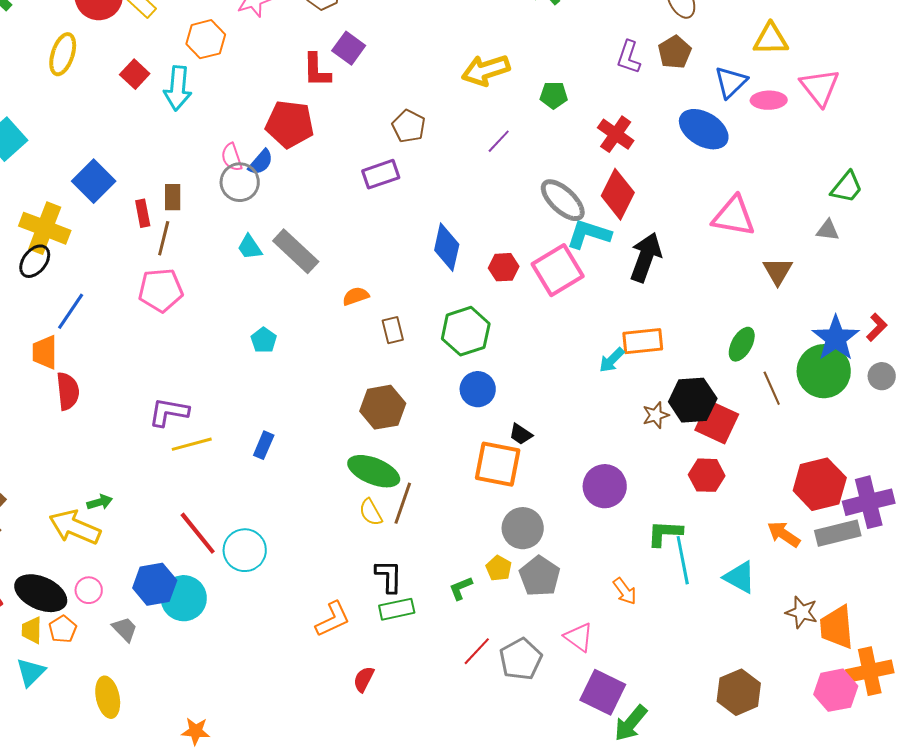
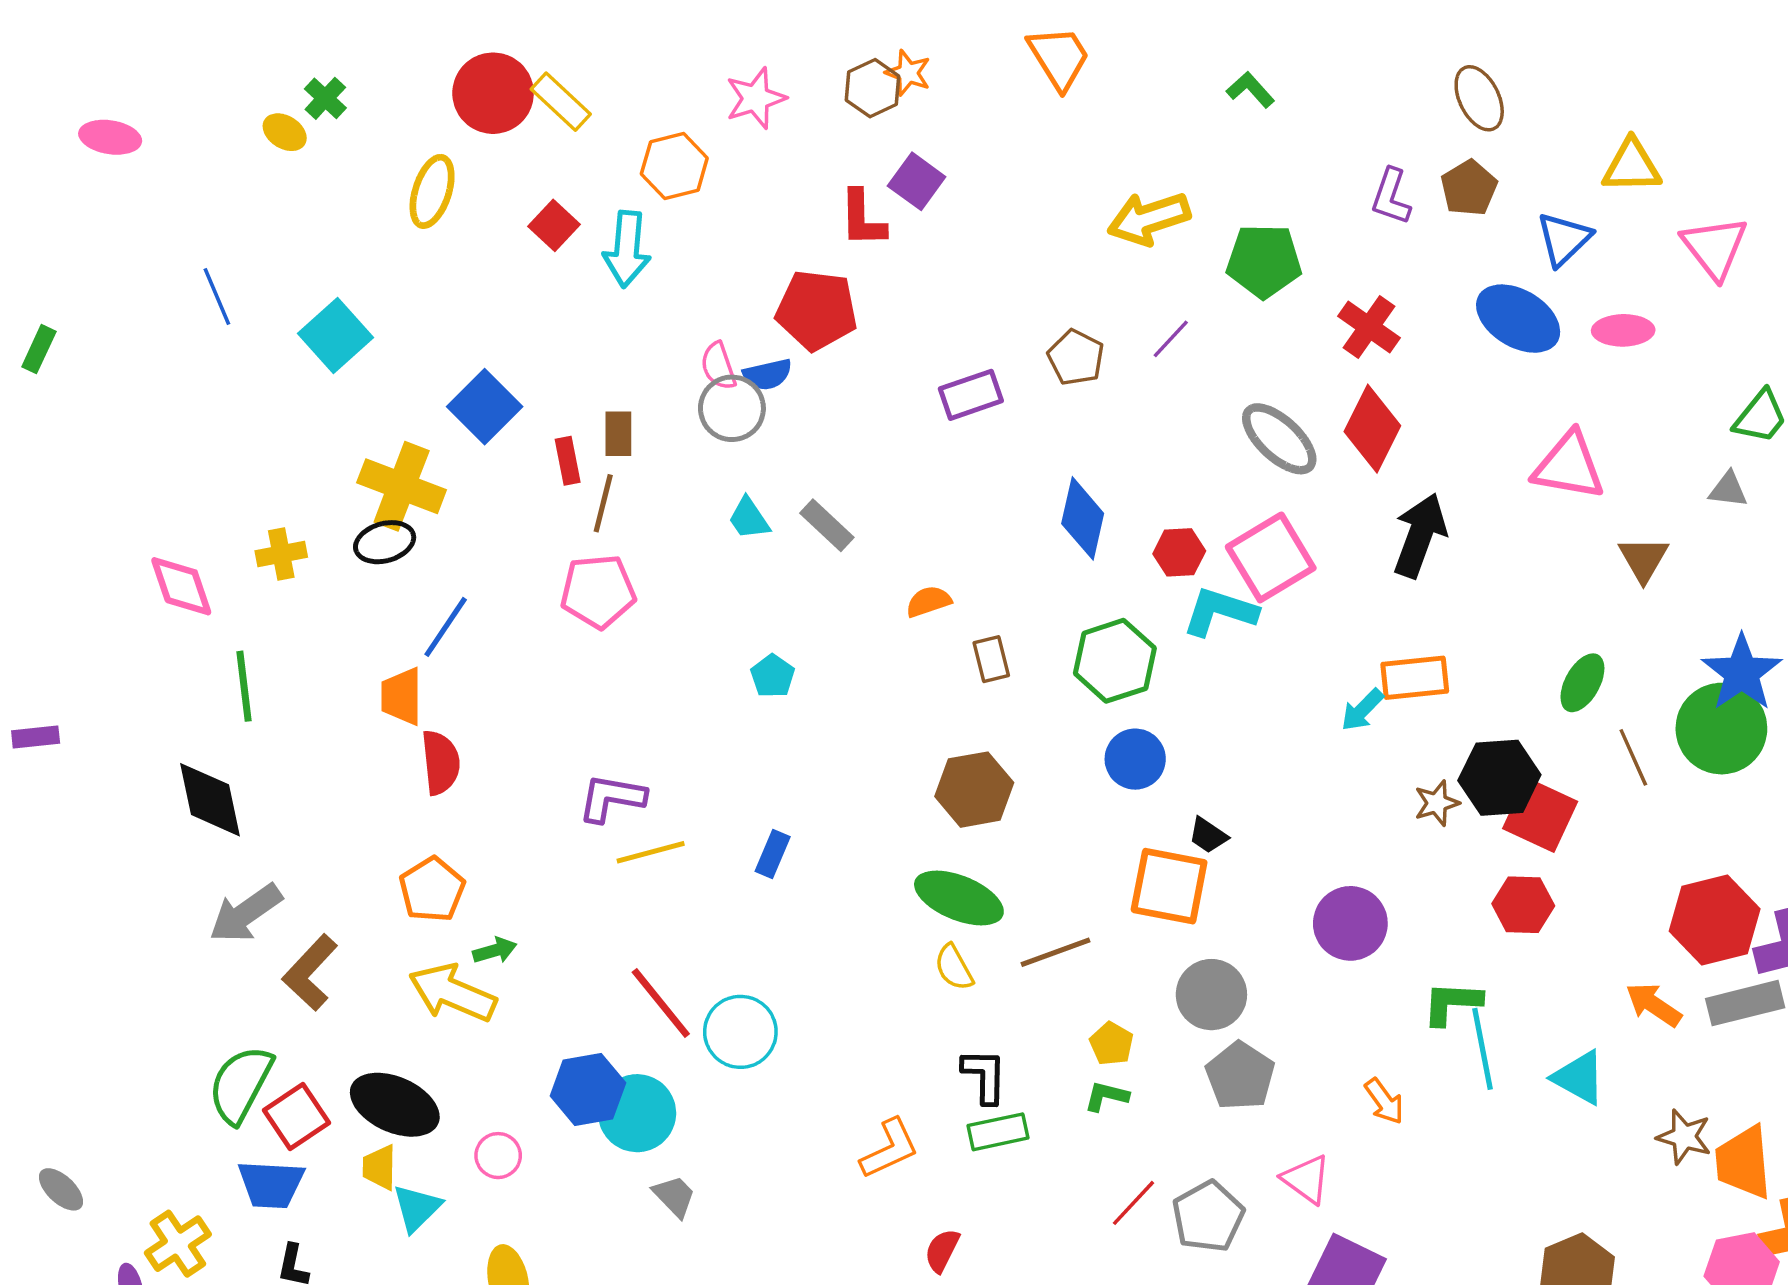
green pentagon: (554, 95) -> (1264, 261), size x1.6
pink ellipse: (769, 100) -> (1623, 330), moved
brown pentagon: (409, 126) -> (1076, 358), moved
blue semicircle: (261, 162) -> (768, 374), turned 36
cyan L-shape: (589, 234) -> (1220, 612), moved
gray rectangle: (296, 251) -> (827, 525), size x0.7
black ellipse: (35, 261) -> (385, 542), turned 36
brown line: (403, 503) -> (1056, 952), moved, turned 51
yellow pentagon: (499, 568) -> (1111, 1044), moved
green L-shape: (461, 588) -> (1106, 1096), turned 36
pink circle: (89, 590) -> (498, 1156), moved
orange pentagon: (63, 629) -> (432, 890), moved, size x1.4
gray trapezoid: (125, 629) -> (674, 1196), moved
cyan triangle: (31, 672) -> (417, 1208), moved

